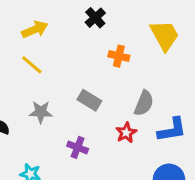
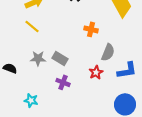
orange cross: (119, 56) -> (91, 29), moved
gray rectangle: (89, 100) -> (60, 58), moved

